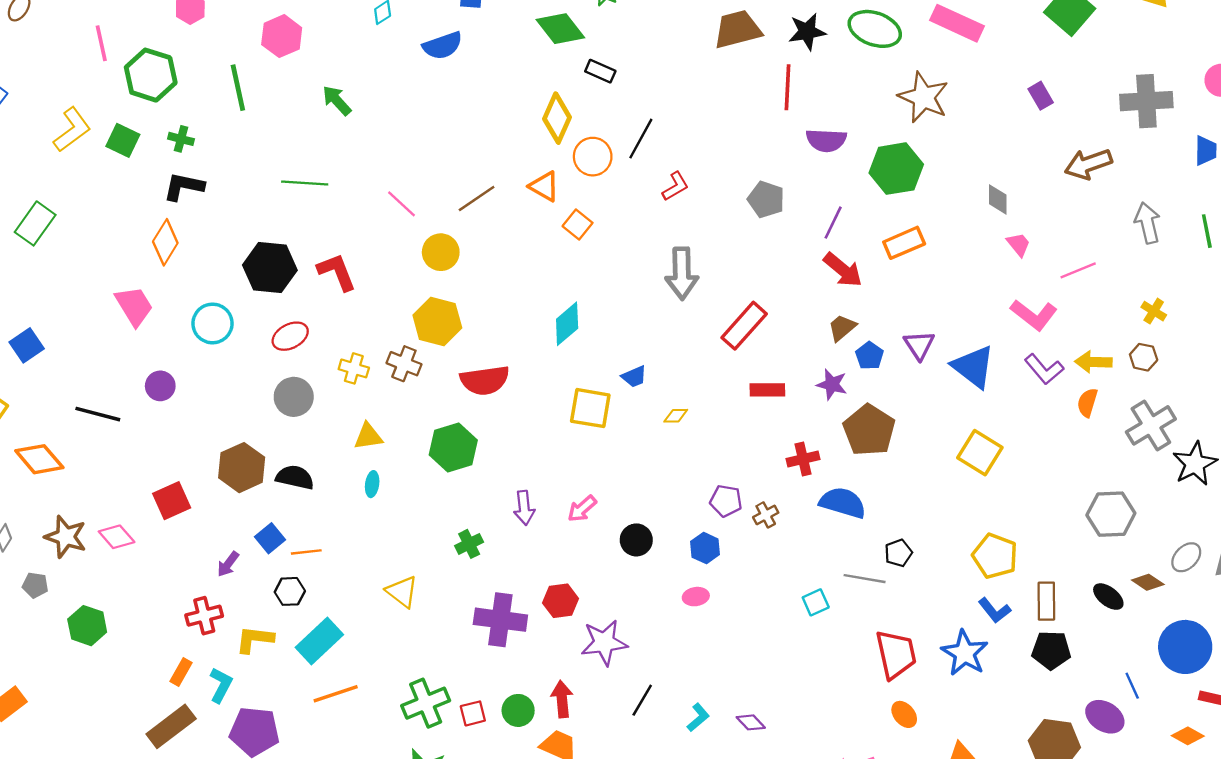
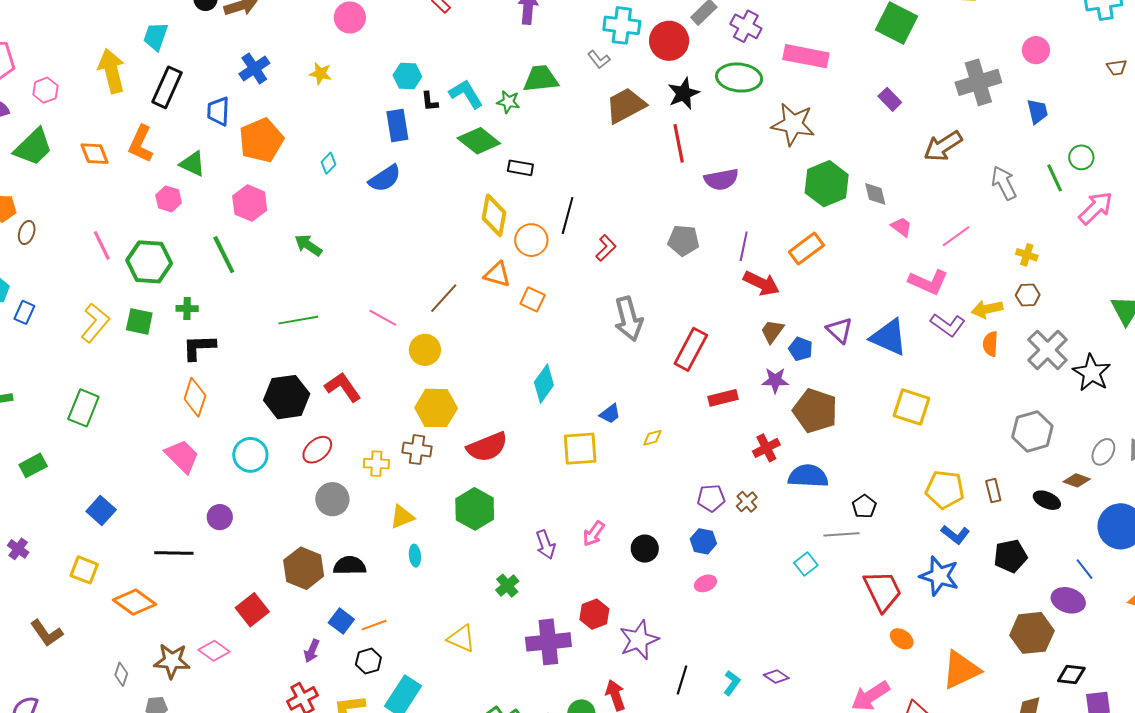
green hexagon: (896, 169) -> (827, 184), moved
brown rectangle: (1046, 601) -> (993, 491), moved, size x0.7

